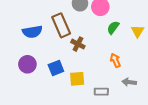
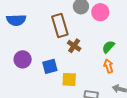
green semicircle: (113, 28) -> (108, 47), moved
blue semicircle: (32, 32) -> (16, 20), moved

